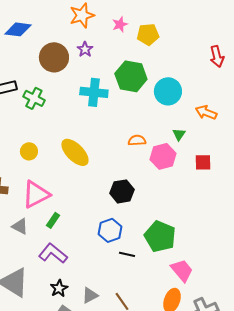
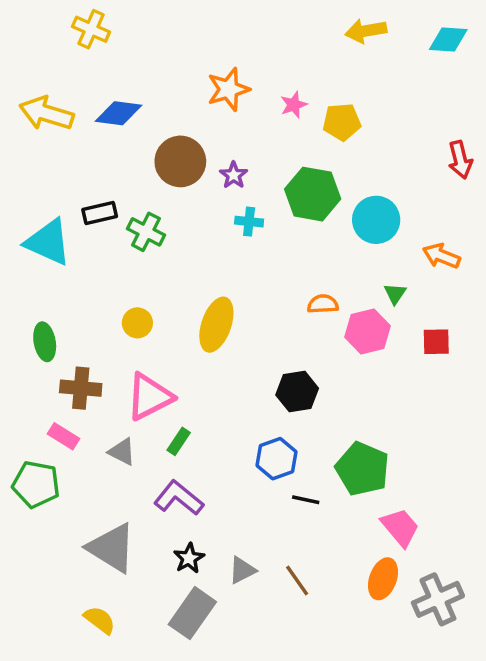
purple star: (85, 49) -> (234, 175), moved
cyan cross: (94, 92) -> (249, 222), size x0.6
yellow ellipse: (75, 152) -> (216, 325), turned 64

